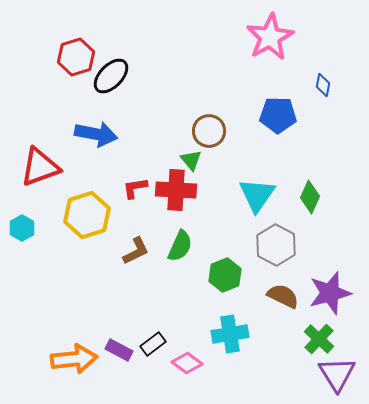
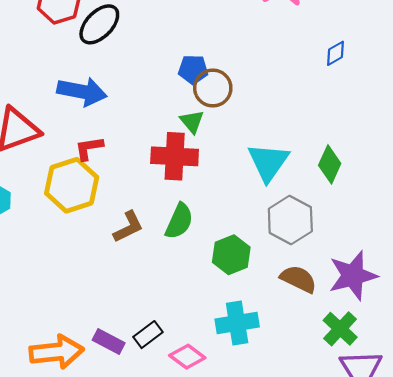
blue diamond: (323, 85) -> (335, 53), moved, turned 50
blue pentagon: (278, 115) -> (193, 70), moved, size x0.7
red L-shape: (135, 188) -> (89, 148), moved

